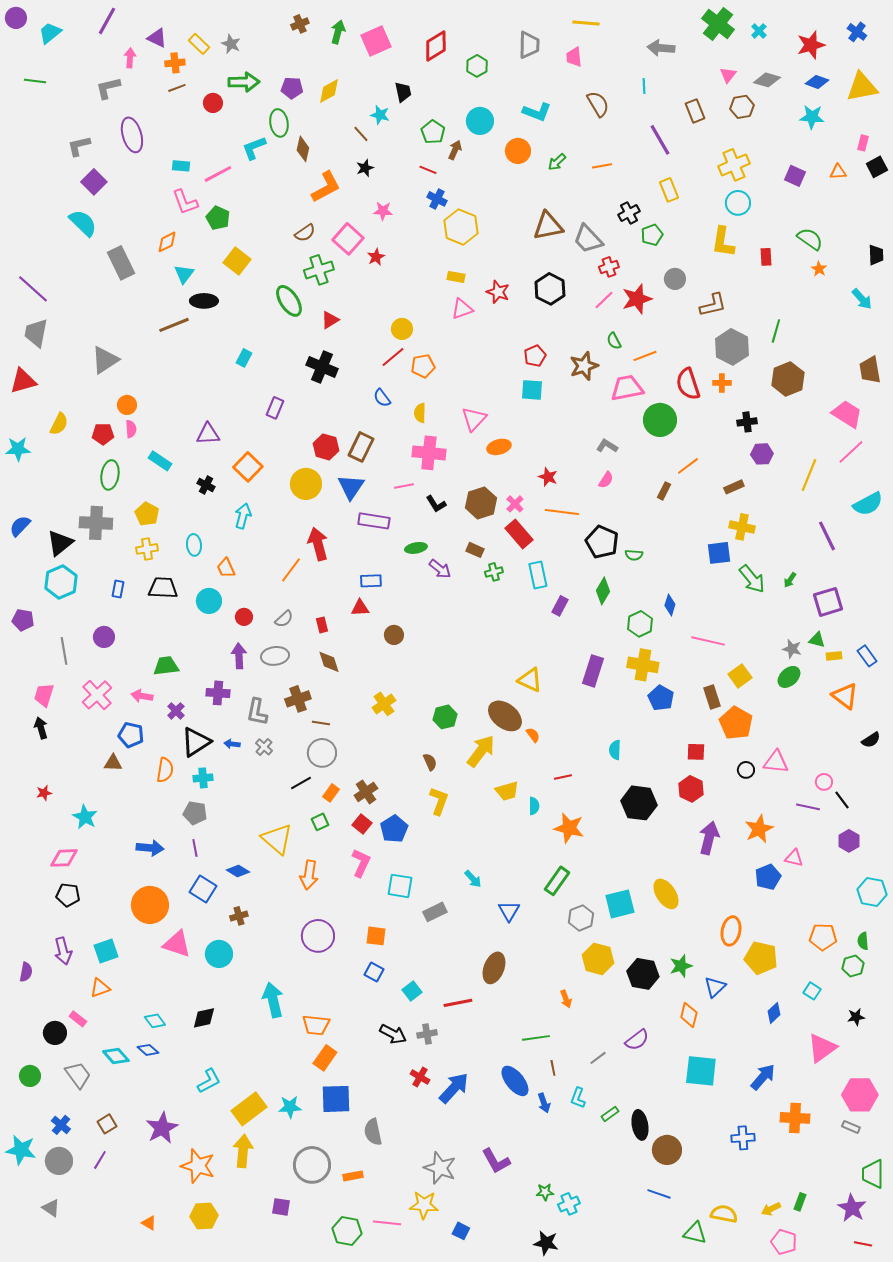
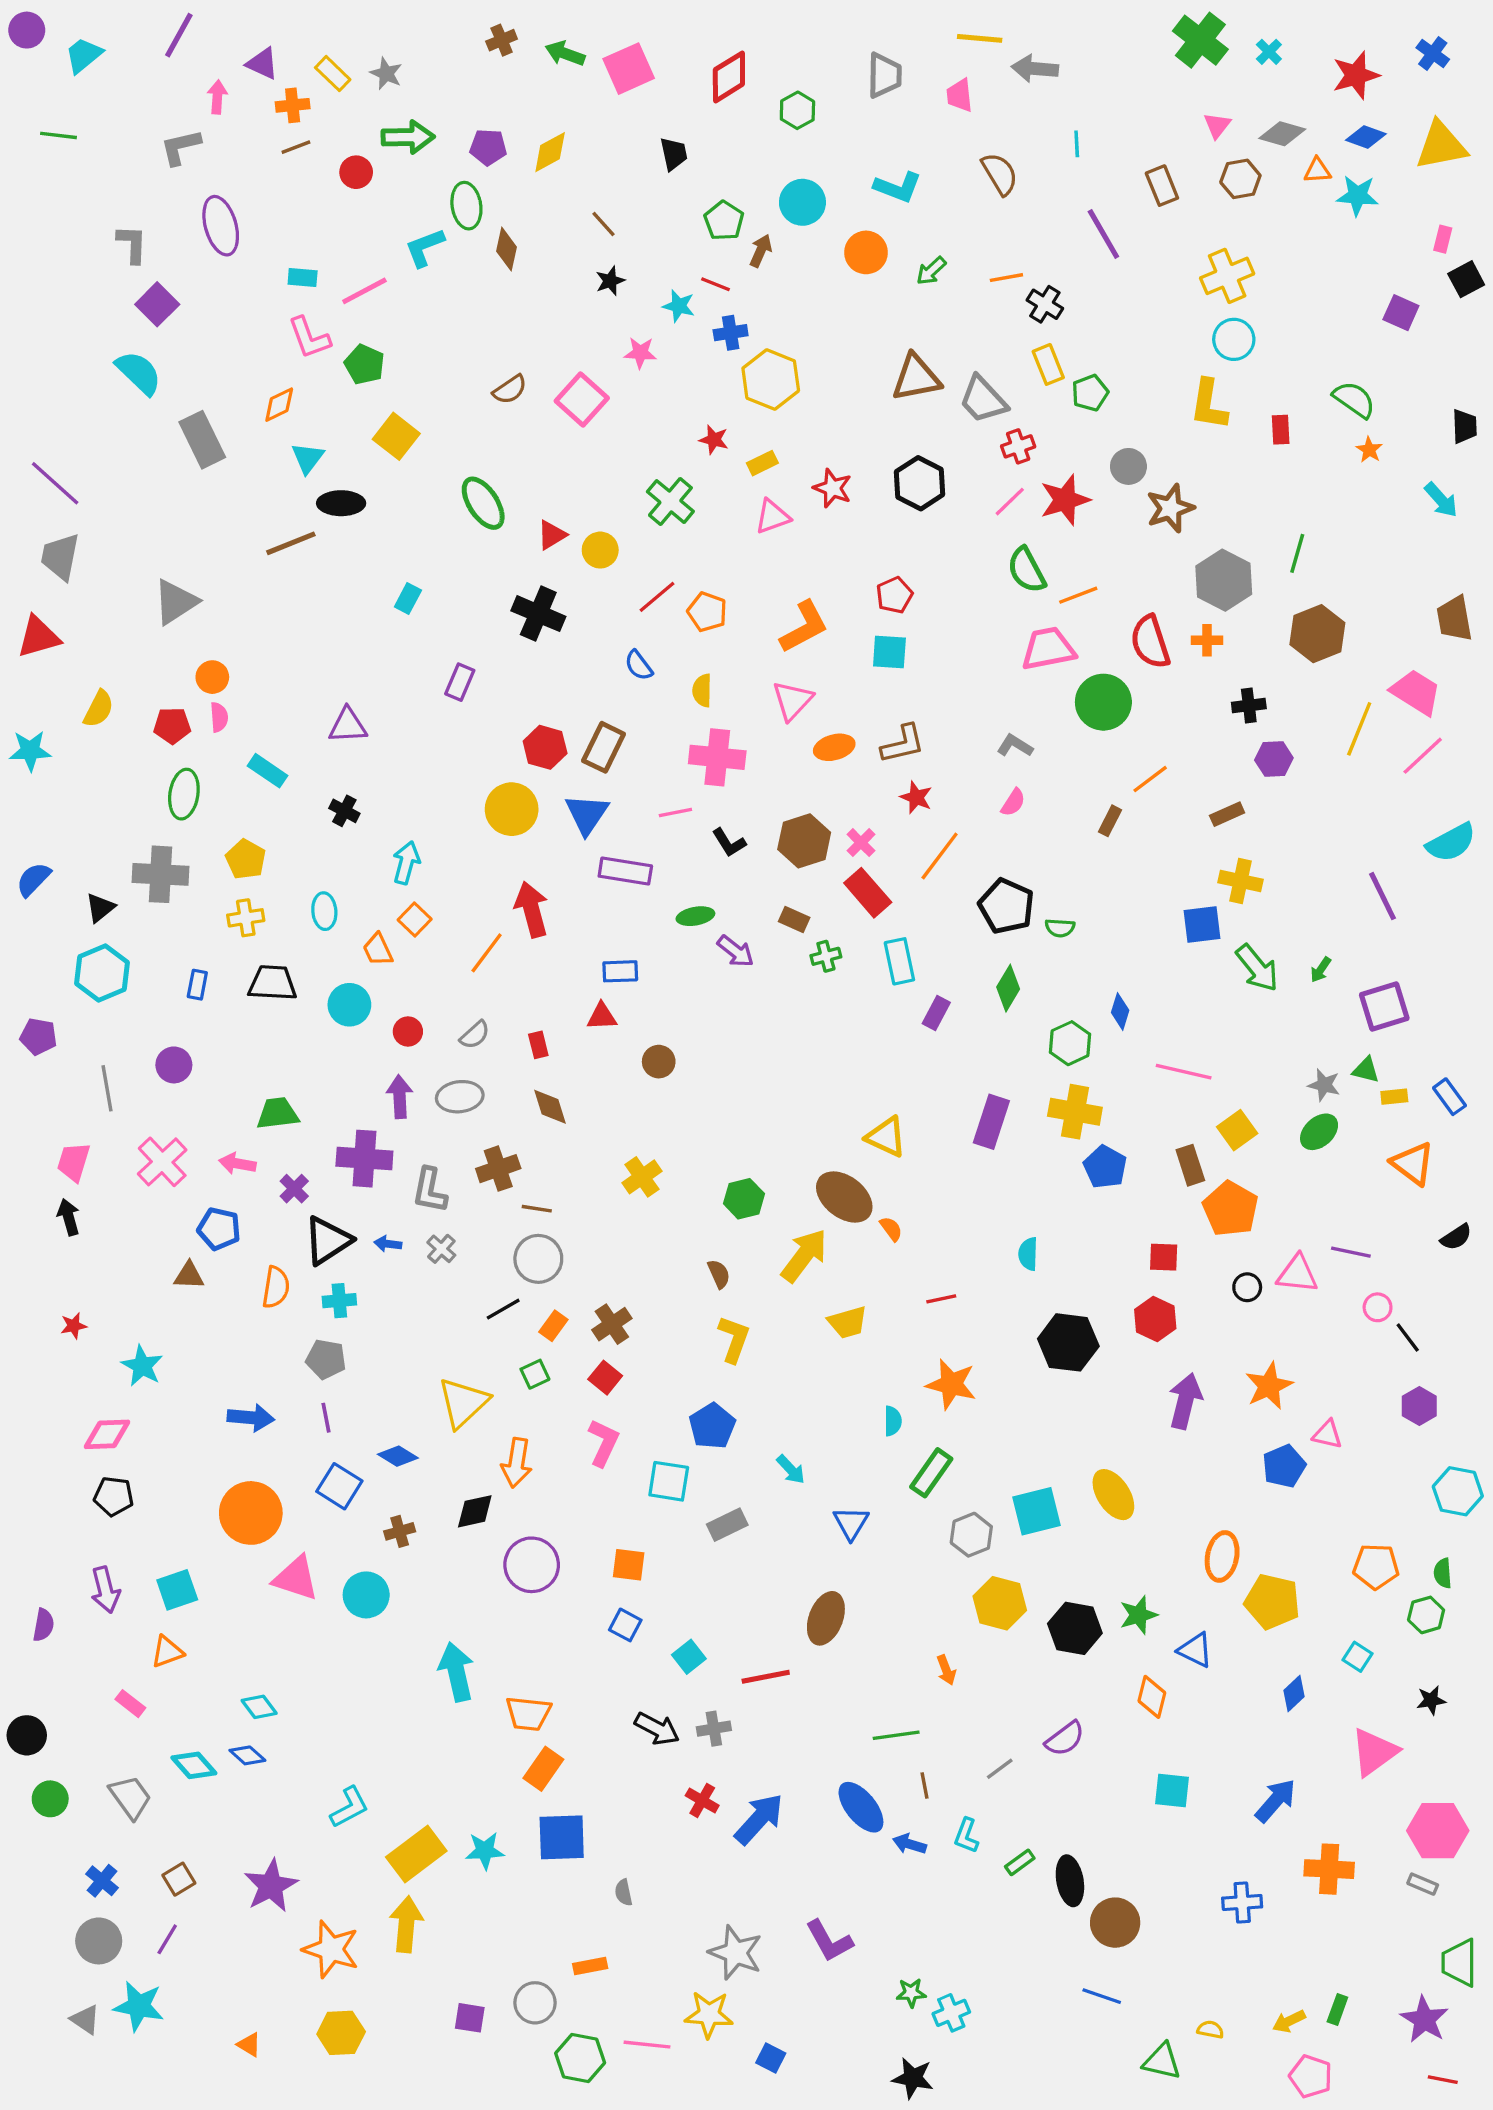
green arrow: (338, 32) -> (565, 53), turned -85
gray arrow: (661, 48) -> (1035, 69), moved
cyan star: (380, 115) -> (679, 306), moved
gray L-shape: (79, 146) -> (132, 244), turned 105
orange triangle: (838, 172) -> (1317, 171), moved
purple square: (795, 176) -> (1401, 313), moved
orange L-shape: (326, 187) -> (804, 627), moved
yellow rectangle: (669, 190) -> (1048, 364), moved
blue cross: (437, 199) -> (731, 333), turned -36
black cross: (629, 213) -> (1045, 304), moved, turned -30
red star: (376, 257) -> (714, 440), moved, turned -30
green cross: (319, 270) -> (670, 502), moved, turned -32
yellow rectangle: (456, 277) -> (762, 463), turned -36
brown L-shape: (713, 305) -> (903, 744), moved
yellow circle: (402, 329) -> (600, 550), moved
green semicircle: (614, 341) -> (1026, 570), size x1.6
orange pentagon: (423, 366) -> (707, 612), turned 30
brown star: (584, 366) -> (1170, 508), moved
orange square: (248, 467) -> (415, 919), moved, size x0.7
yellow line: (809, 475) -> (1359, 729), moved
orange line: (562, 512) -> (940, 856), turned -60
black triangle: (60, 543) -> (100, 908), size x0.7
purple cross: (218, 693) -> (364, 1159), size x1.4
cyan semicircle: (534, 806) -> (893, 1421), moved
purple line: (808, 807) -> (1351, 1252), moved
blue pentagon: (394, 829) -> (712, 1426), moved
yellow triangle: (277, 839) -> (463, 1403), turned 36
blue triangle: (715, 987) -> (1195, 1650), turned -50
black diamond: (204, 1018) -> (475, 1511), moved
black circle: (55, 1033) -> (27, 1735), moved
cyan square: (701, 1071) -> (1172, 1790), size x0.7
blue arrow: (544, 1103) -> (909, 1844), turned 126
gray semicircle: (373, 1132) -> (624, 1892), size x0.6
cyan star: (21, 1150) -> (139, 2006), moved
gray circle: (312, 1165) -> (535, 2003), moved, size x0.7
yellow semicircle: (724, 1214) -> (1210, 2030), size x0.6

